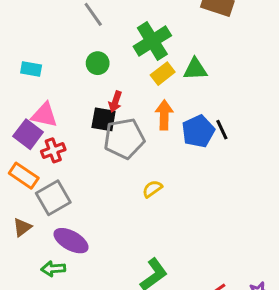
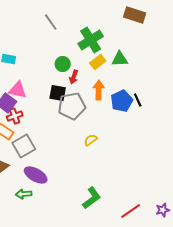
green circle: (98, 63) -> (63, 64), moved
red arrow: (115, 102) -> (74, 77), moved
red cross: (53, 150) -> (15, 116), moved

